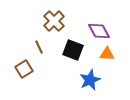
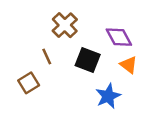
orange triangle: (107, 54) -> (129, 65), turned 35

